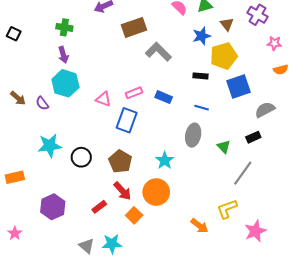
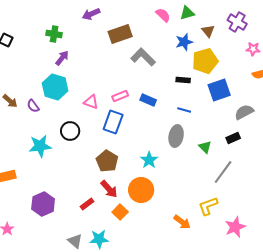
purple arrow: (63, 55) -> (62, 58), moved, turned -126
black circle: (81, 157) -> (70, 131), moved

